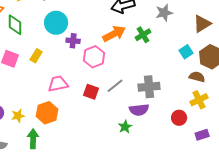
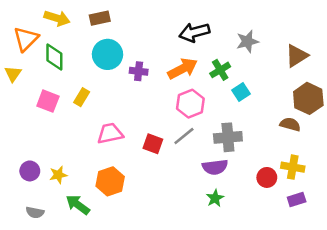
purple cross: (73, 41) -> (139, 71), moved
cyan square: (186, 52) -> (241, 92), moved
pink hexagon: (94, 57) -> (190, 104), moved
yellow cross: (199, 100) -> (293, 167), moved, turned 36
orange hexagon: (47, 113) -> (110, 181), moved
green star: (125, 127) -> (215, 198), moved
green arrow: (33, 139) -> (78, 205), turned -54

